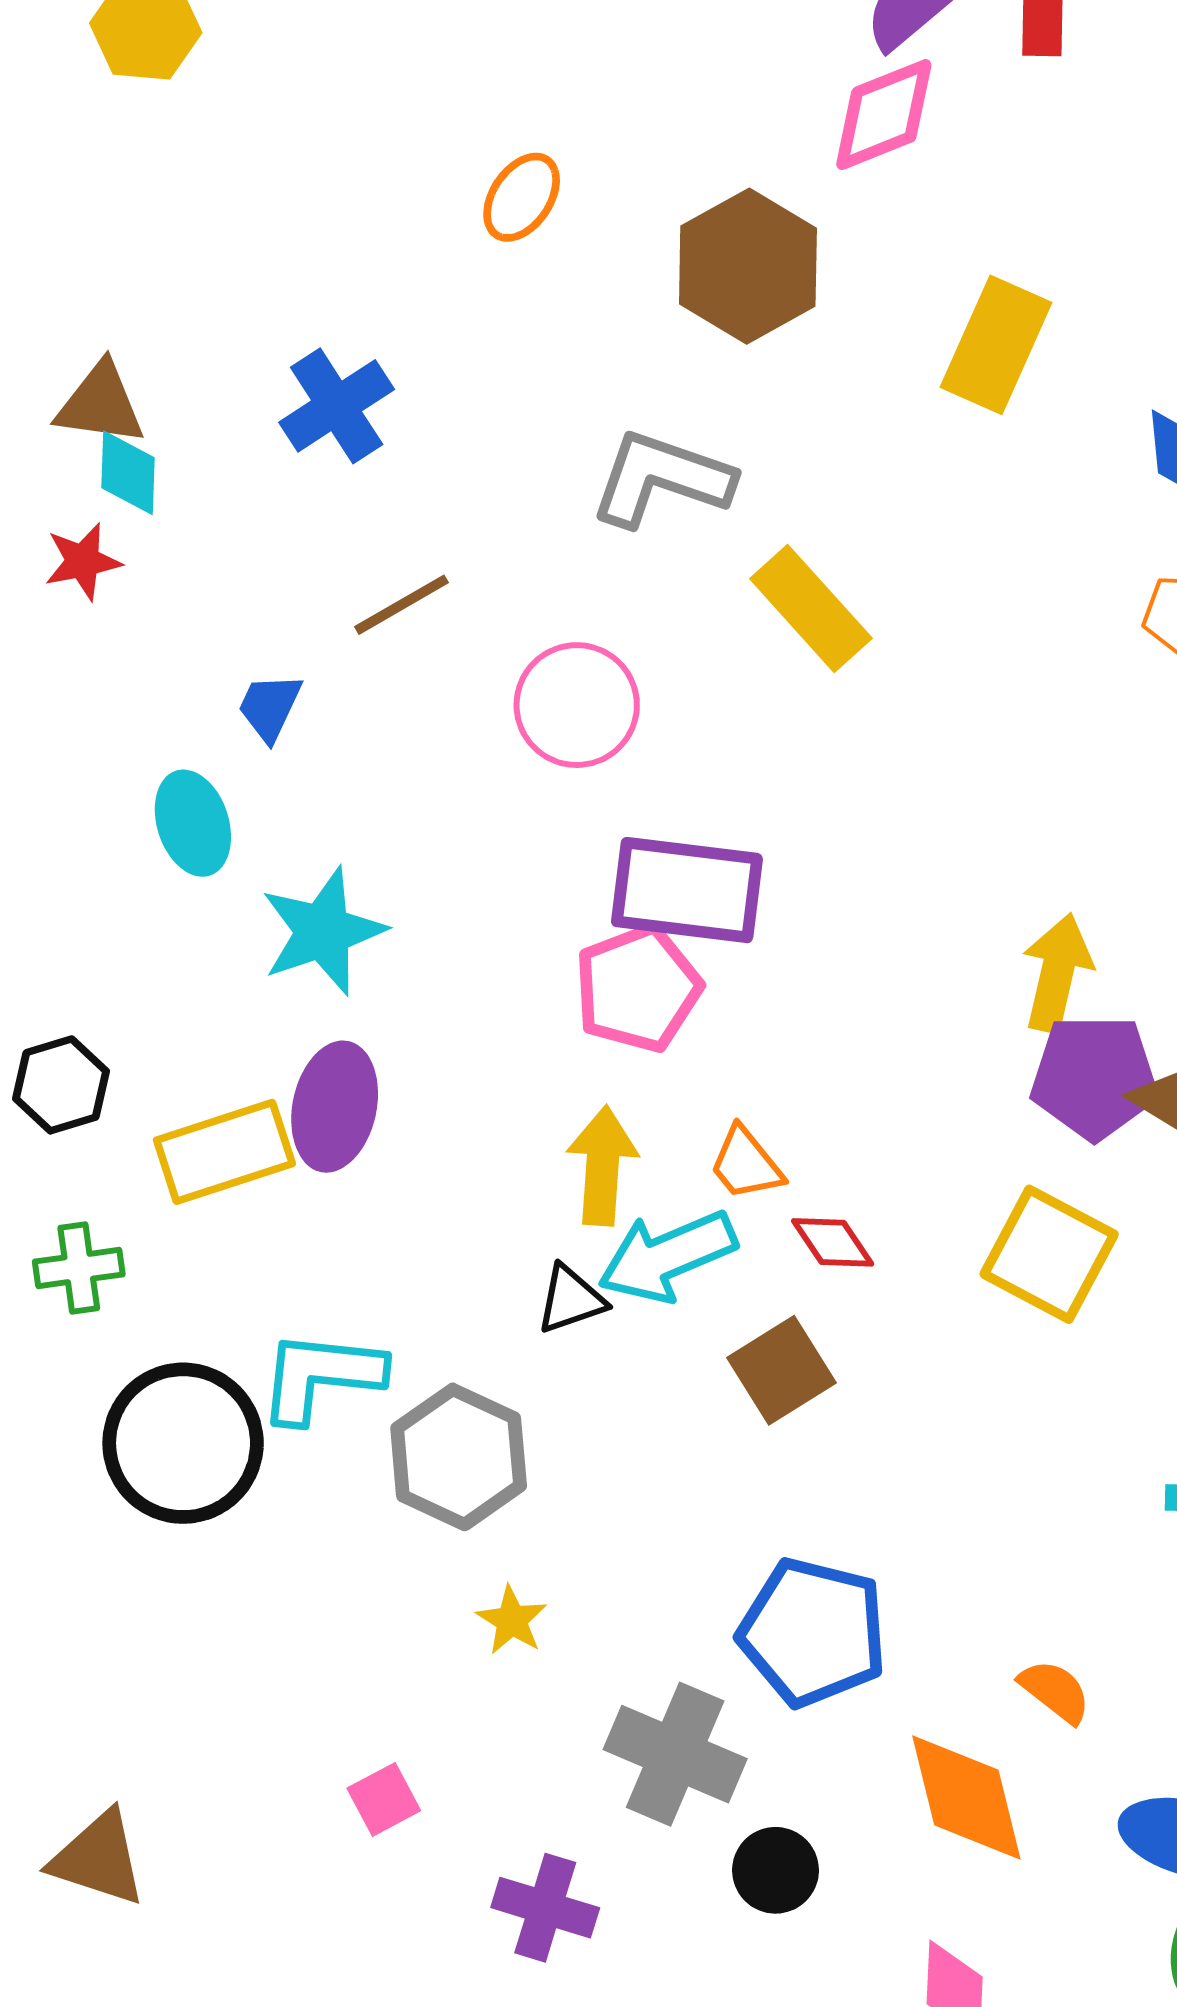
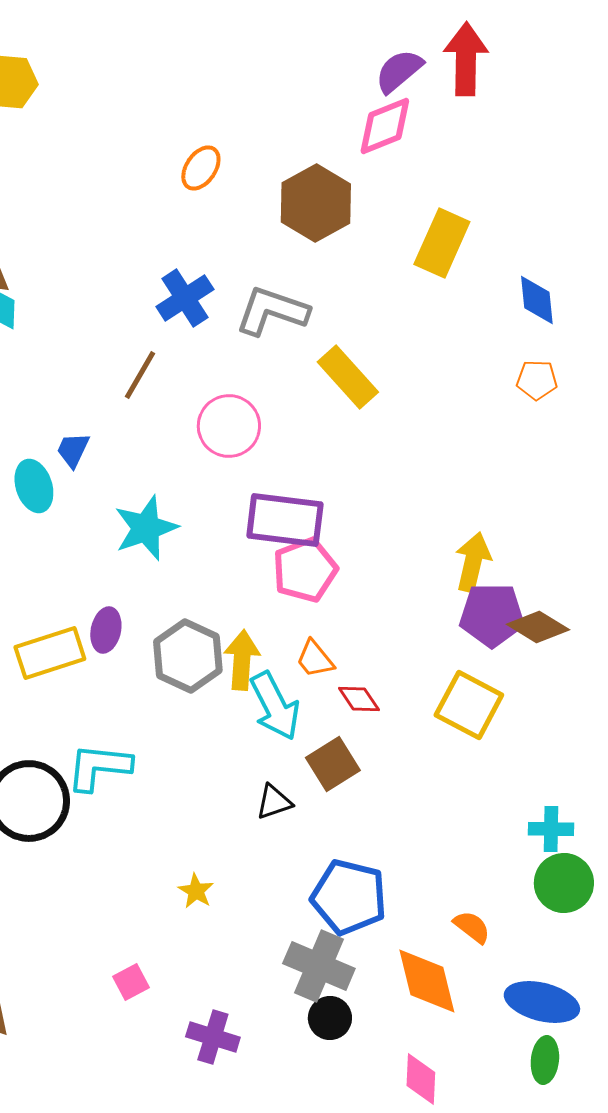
blue cross: (337, 406) -> (185, 298), moved
brown line: (402, 605) -> (140, 375), turned -30
blue trapezoid: (270, 707) -> (73, 450), moved
cyan star: (323, 931) -> (146, 528), moved
pink pentagon: (638, 988) -> (305, 570), moved
purple ellipse: (335, 1107) -> (106, 630), size x0.7
cyan arrow: (667, 1256) -> (275, 706), turned -94
black triangle: (571, 1299) -> (274, 802), moved
gray hexagon: (459, 1457) -> (188, 656), moved
gray cross: (675, 1754) -> (319, 966), moved

